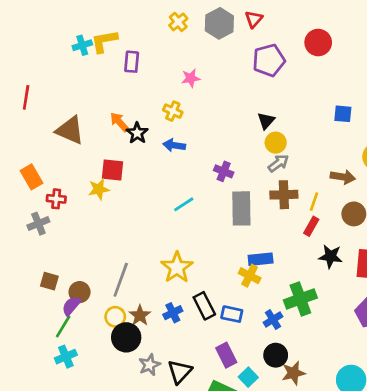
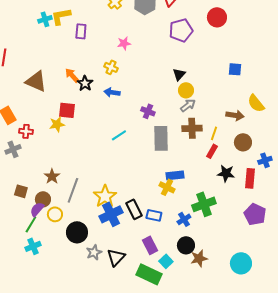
yellow star: (177, 267) -> (105, 196), moved
blue cross: (173, 313) -> (111, 214), size x1.6
brown star: (140, 315) -> (52, 176), moved
yellow circle: (115, 317) -> (55, 214), moved

